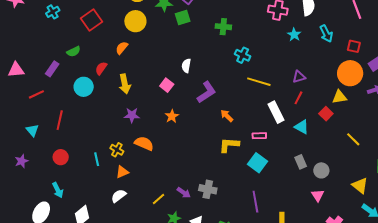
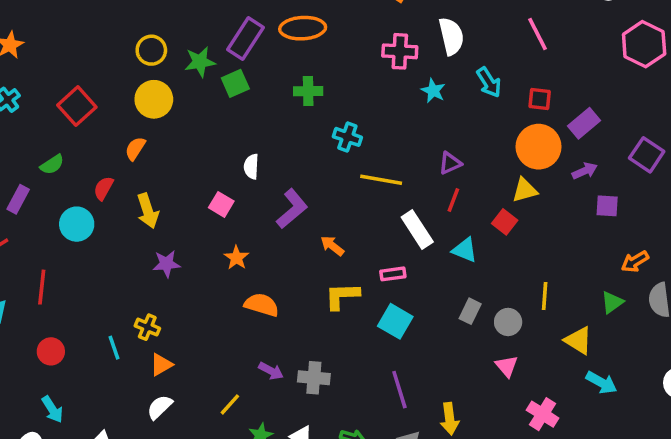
yellow line: (353, 139) -> (545, 296), moved, turned 56
orange semicircle: (144, 143) -> (262, 305), moved
gray rectangle: (301, 162) -> (470, 311), turned 56
purple arrow: (184, 193) -> (271, 371), moved

